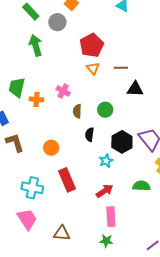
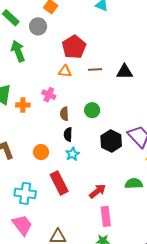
orange triangle: (93, 68) -> (65, 71), moved, turned -40
brown line: (121, 68) -> (95, 69), moved
black triangle: (135, 89) -> (124, 72), moved
black semicircle: (90, 135) -> (68, 134), moved
cyan star: (106, 161) -> (73, 154), moved

